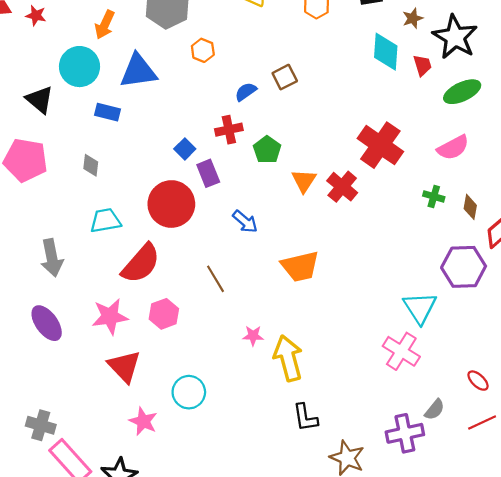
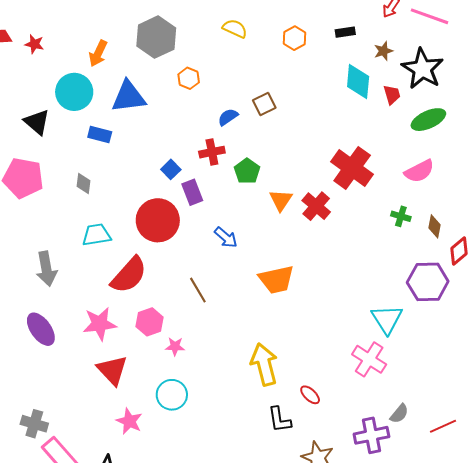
pink star: (253, 336) -> (175, 346), moved
red ellipse: (478, 381) -> (310, 395), moved

